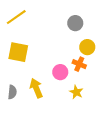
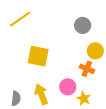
yellow square: (18, 52) -> (38, 56), moved
pink circle: (60, 72) -> (68, 87), moved

